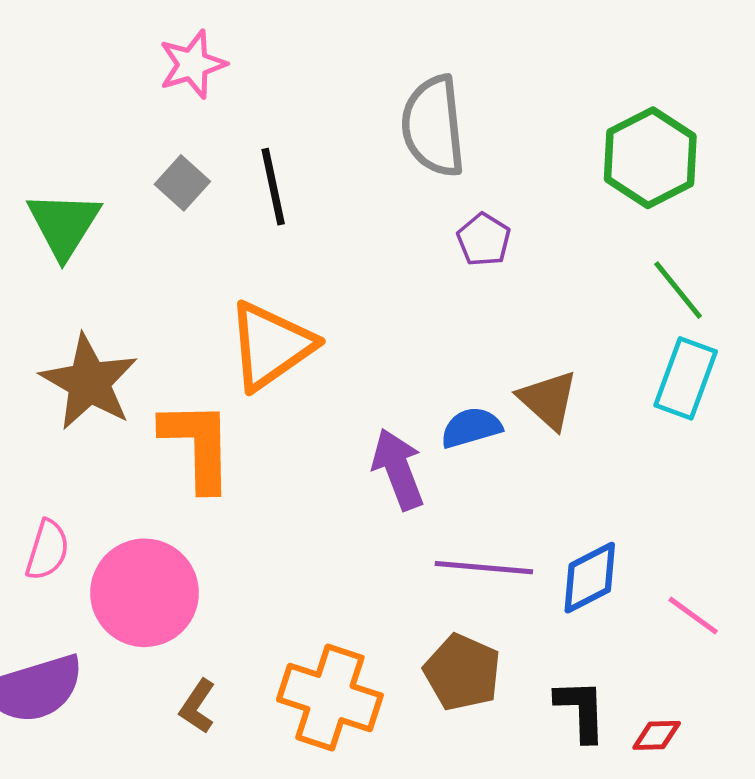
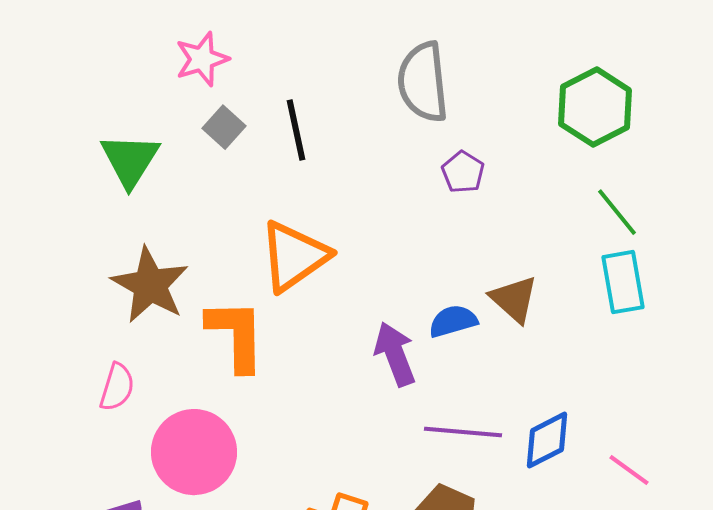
pink star: (192, 64) -> (202, 59), moved
cyan rectangle: (686, 378) -> (623, 282), turned -30
pink semicircle: (47, 550) -> (117, 387), moved

